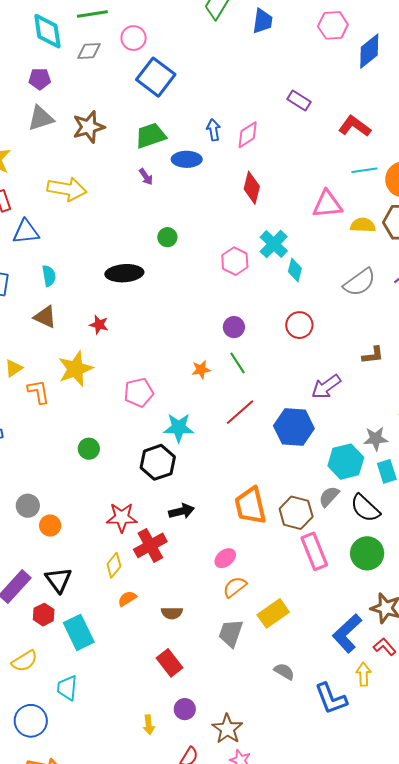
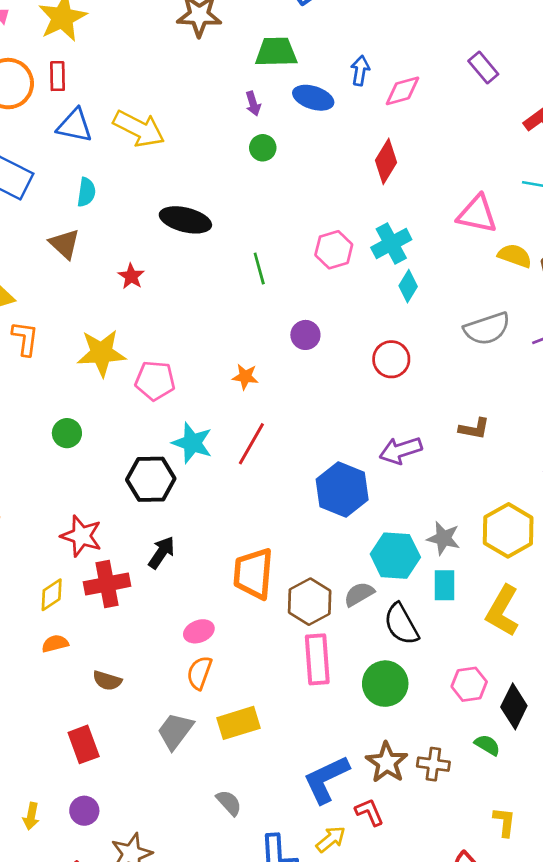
yellow arrow: (67, 189) -> (139, 129), moved
green circle: (167, 237) -> (263, 148), moved
green line: (237, 363) -> (259, 269), moved
yellow star: (75, 369) -> (101, 353), moved
red line: (240, 412) -> (251, 444), moved, turned -36
black arrow: (181, 511) -> (161, 553), turned -60
orange semicircle: (235, 587) -> (199, 673), turned -50
yellow arrow: (364, 674) -> (331, 839), turned 35

